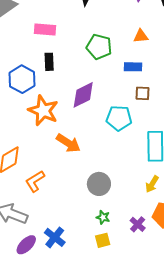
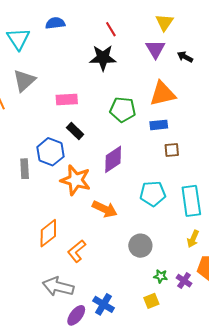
orange triangle: (141, 36) -> (163, 94), size x1.8
black rectangle: (49, 62) -> (75, 131), turned -36
cyan pentagon: (119, 118) -> (153, 194), moved
green star: (103, 217) -> (161, 276), moved

